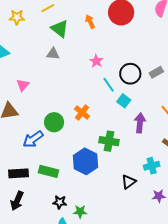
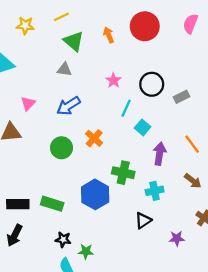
black circle: (130, 74) -> (152, 84), moved
cyan line: (109, 85) -> (126, 108), turned 56
blue arrow: (33, 139) -> (68, 106), moved
cyan cross: (152, 166) -> (155, 191), moved

